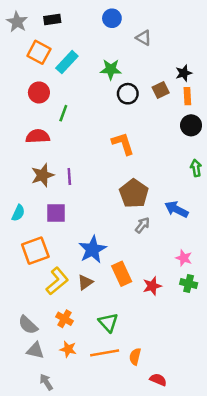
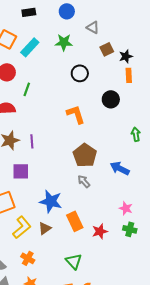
black rectangle: (52, 19) -> (29, 12), moved
green star: (111, 69) -> (64, 42), moved
brown square: (161, 90) -> (107, 49), moved
black circle: (191, 125) -> (111, 99), moved
gray arrow: (142, 225) -> (84, 181), moved, turned -80
blue star: (92, 249) -> (51, 201), turned -30
green triangle: (108, 322) -> (74, 261), moved

